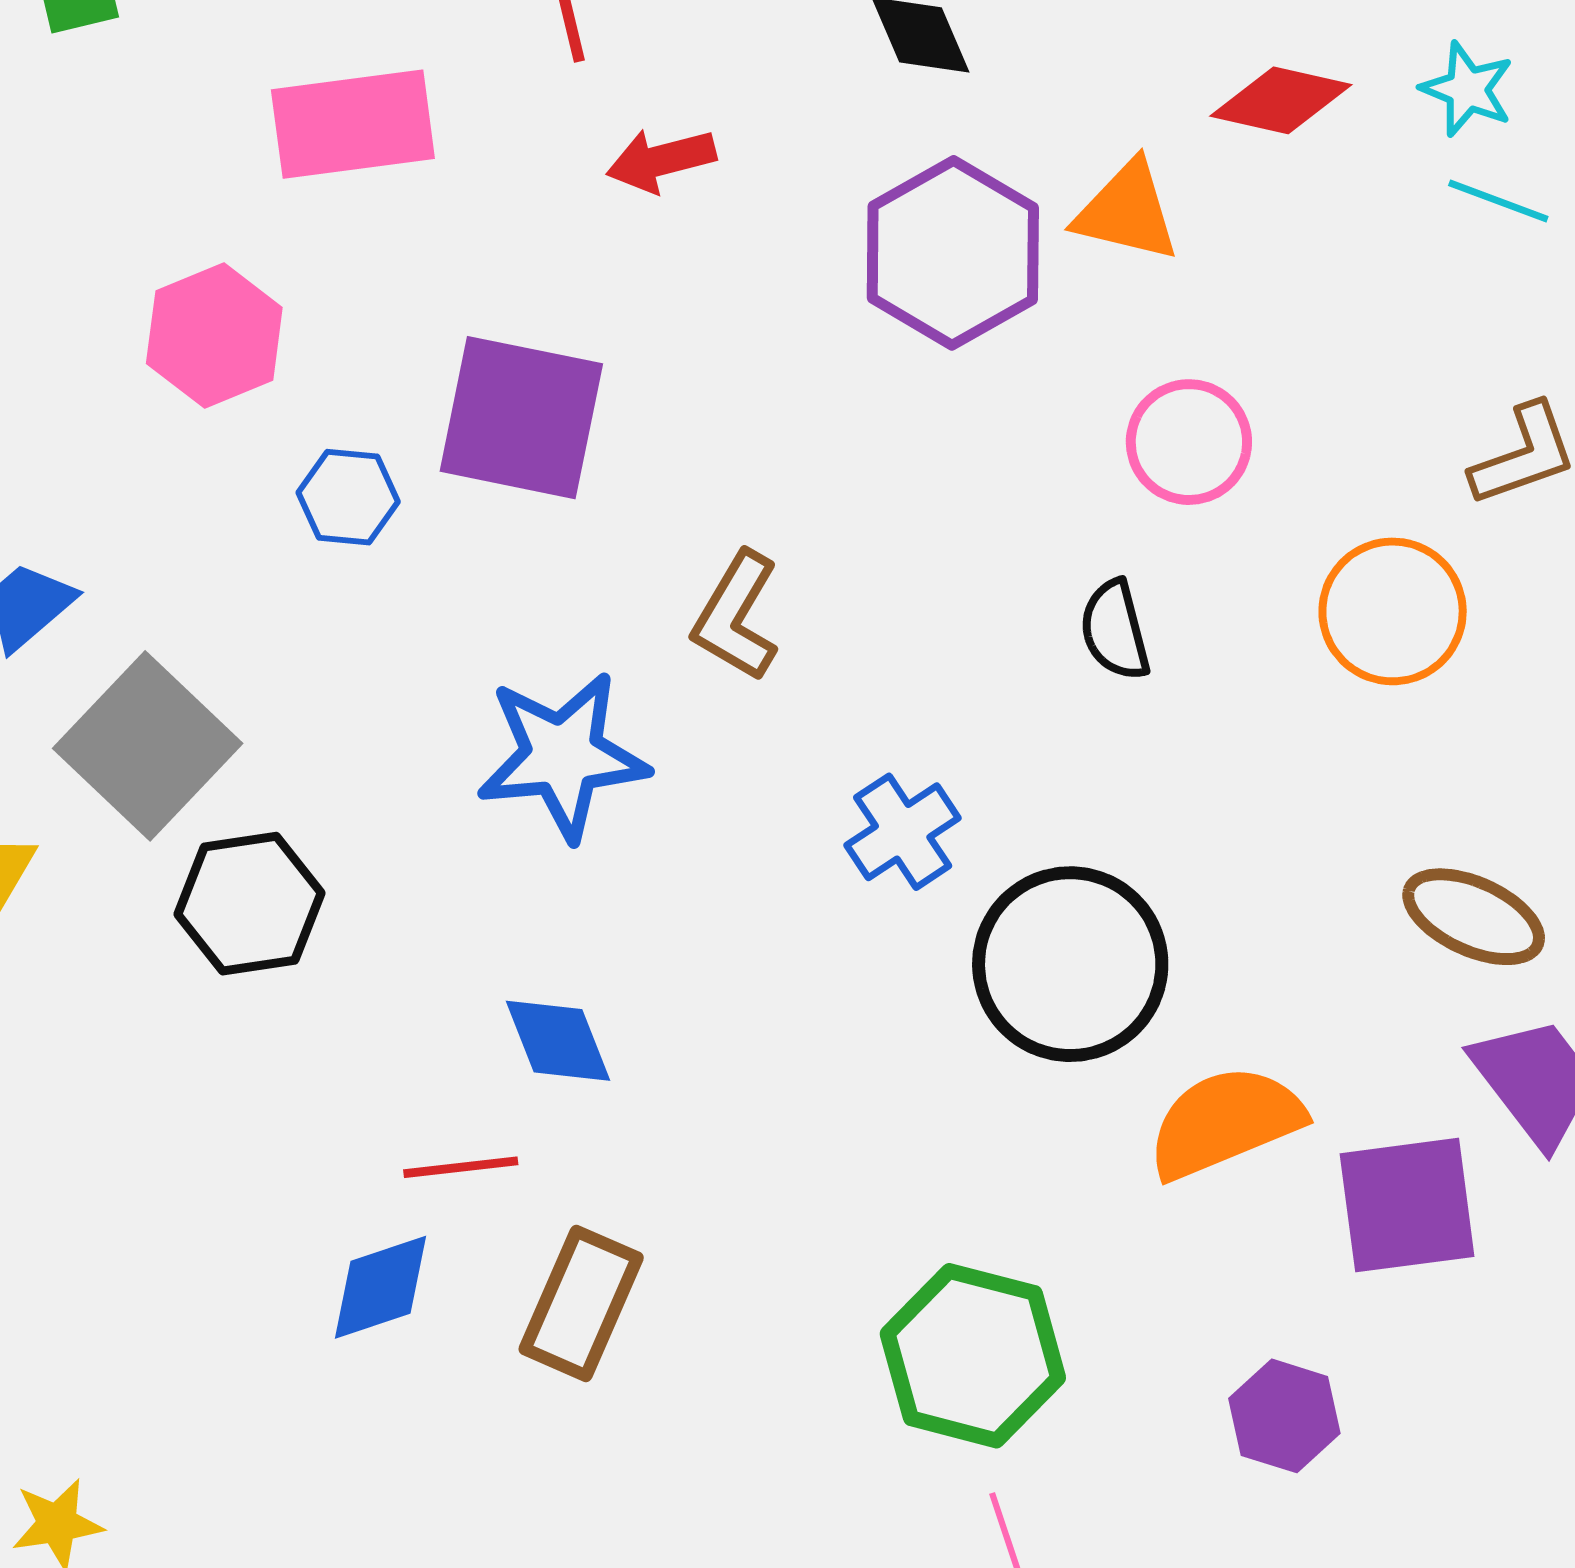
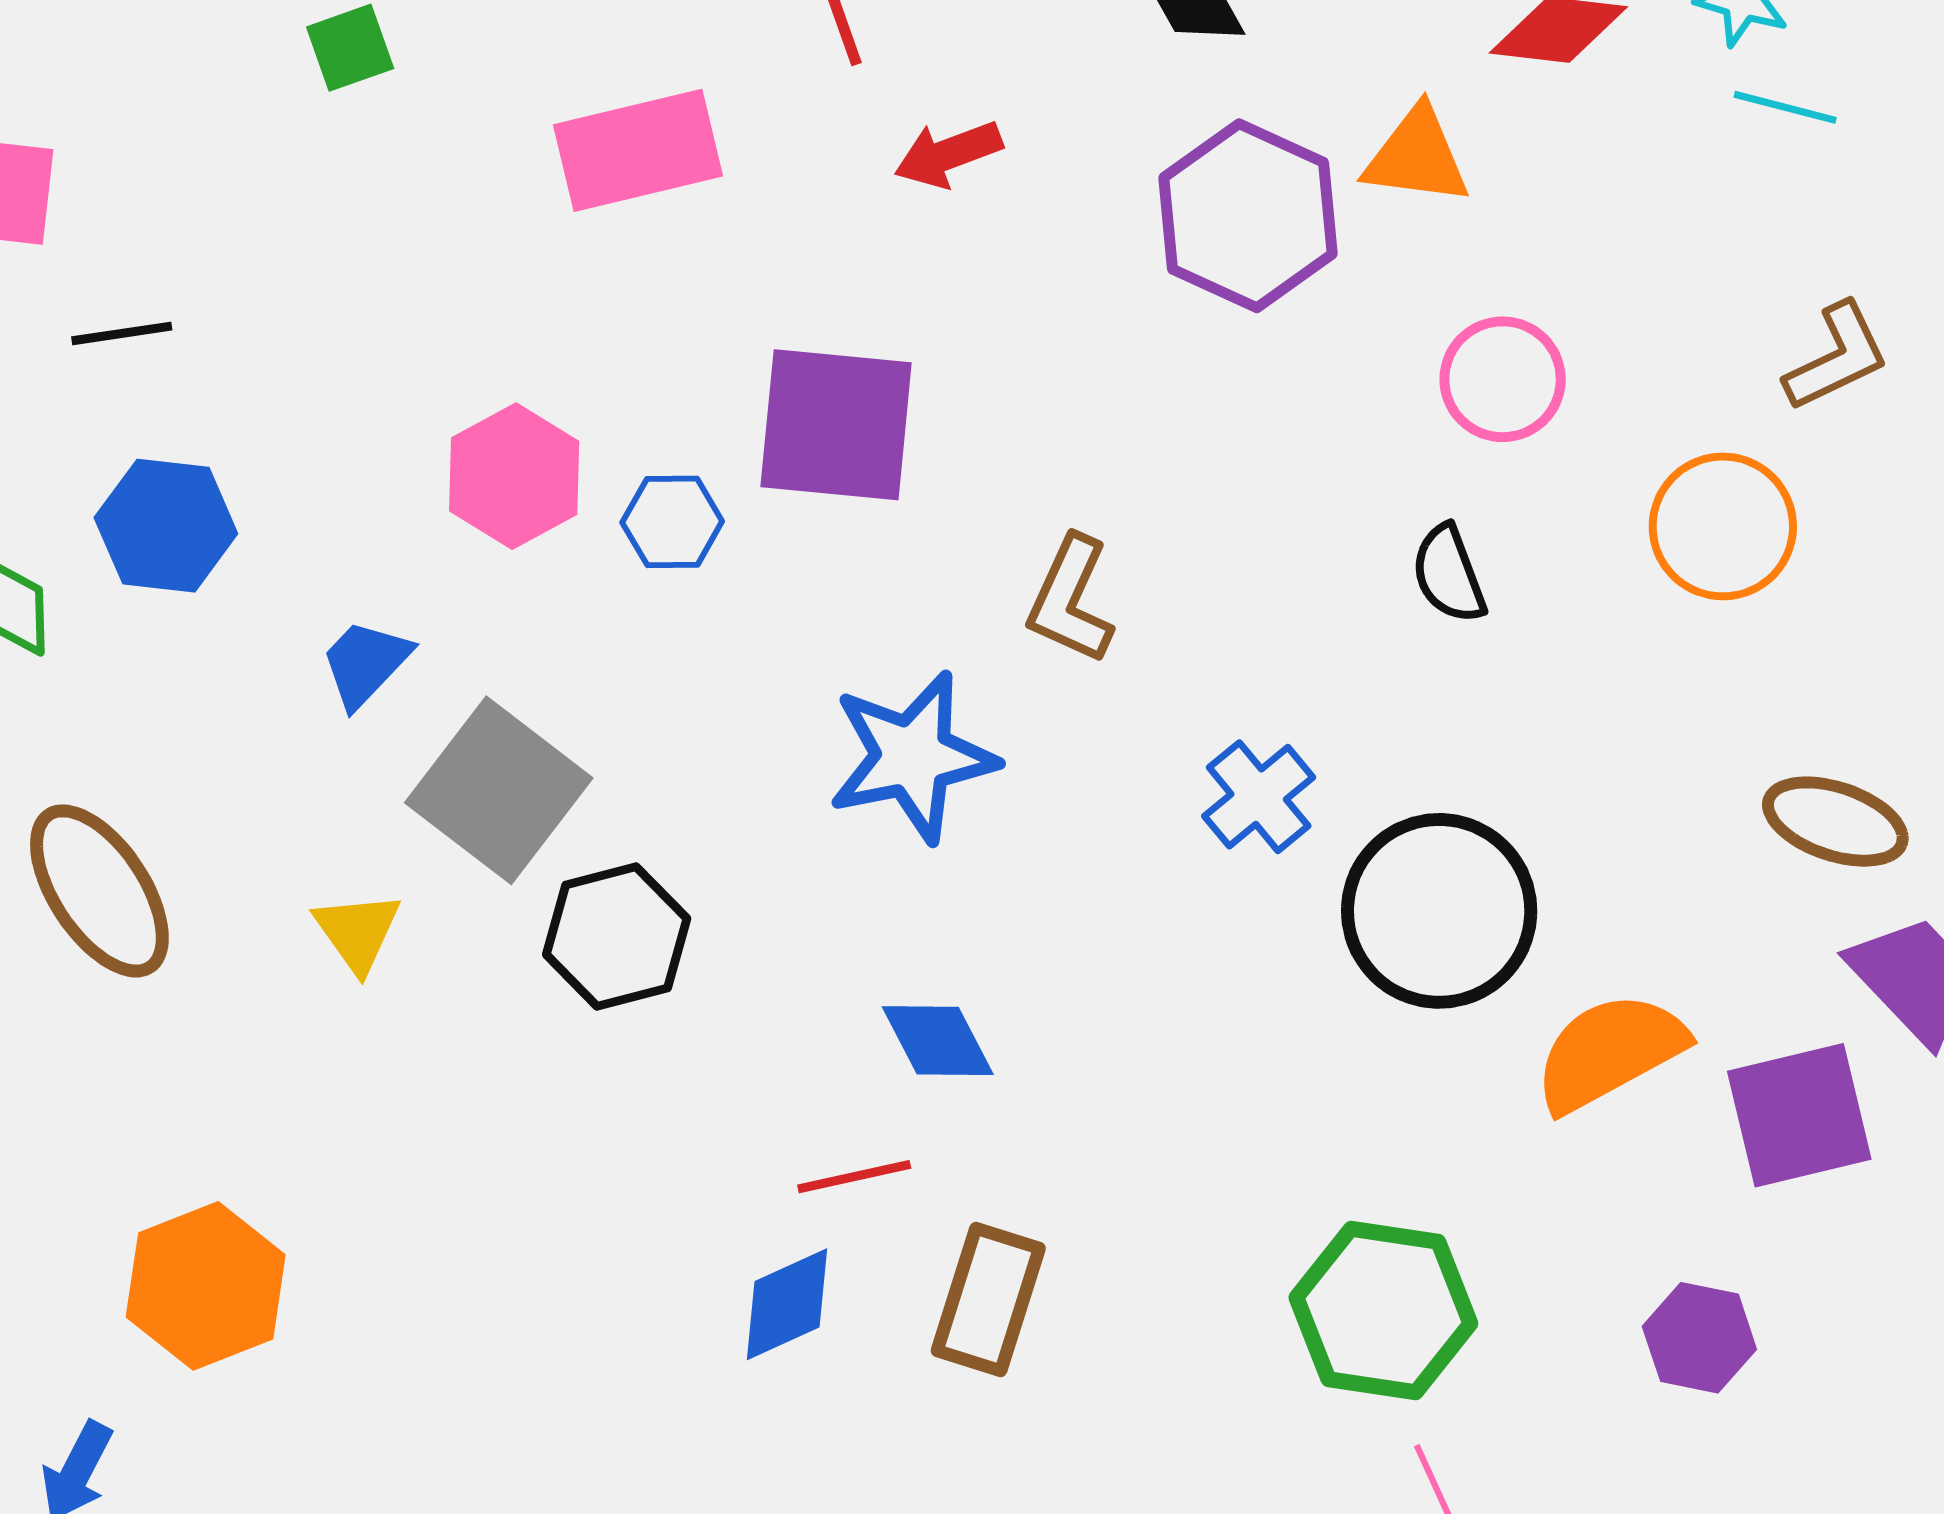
pink hexagon: (214, 336) -> (514, 476), moved

